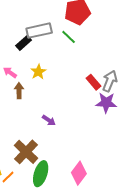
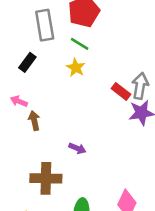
gray rectangle: (39, 31) -> (45, 25), moved, turned -75
yellow star: (38, 72) -> (76, 68), moved
brown cross: (26, 152) -> (46, 178), moved, turned -30

